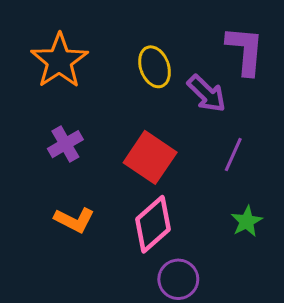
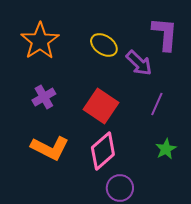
yellow ellipse: (155, 67) -> (104, 45), turned -36
orange L-shape: (74, 220) -> (50, 148), size x1.4

